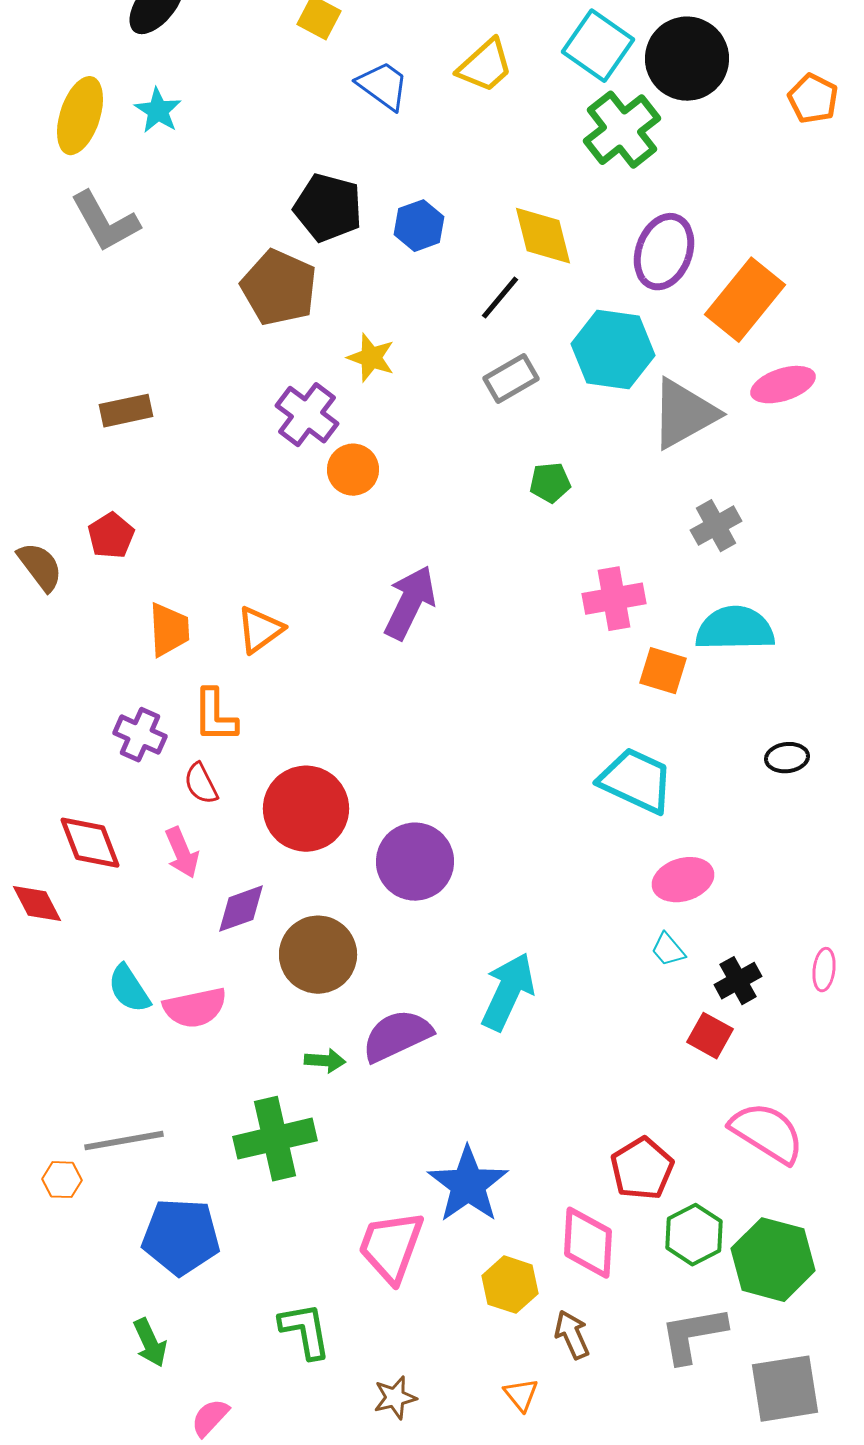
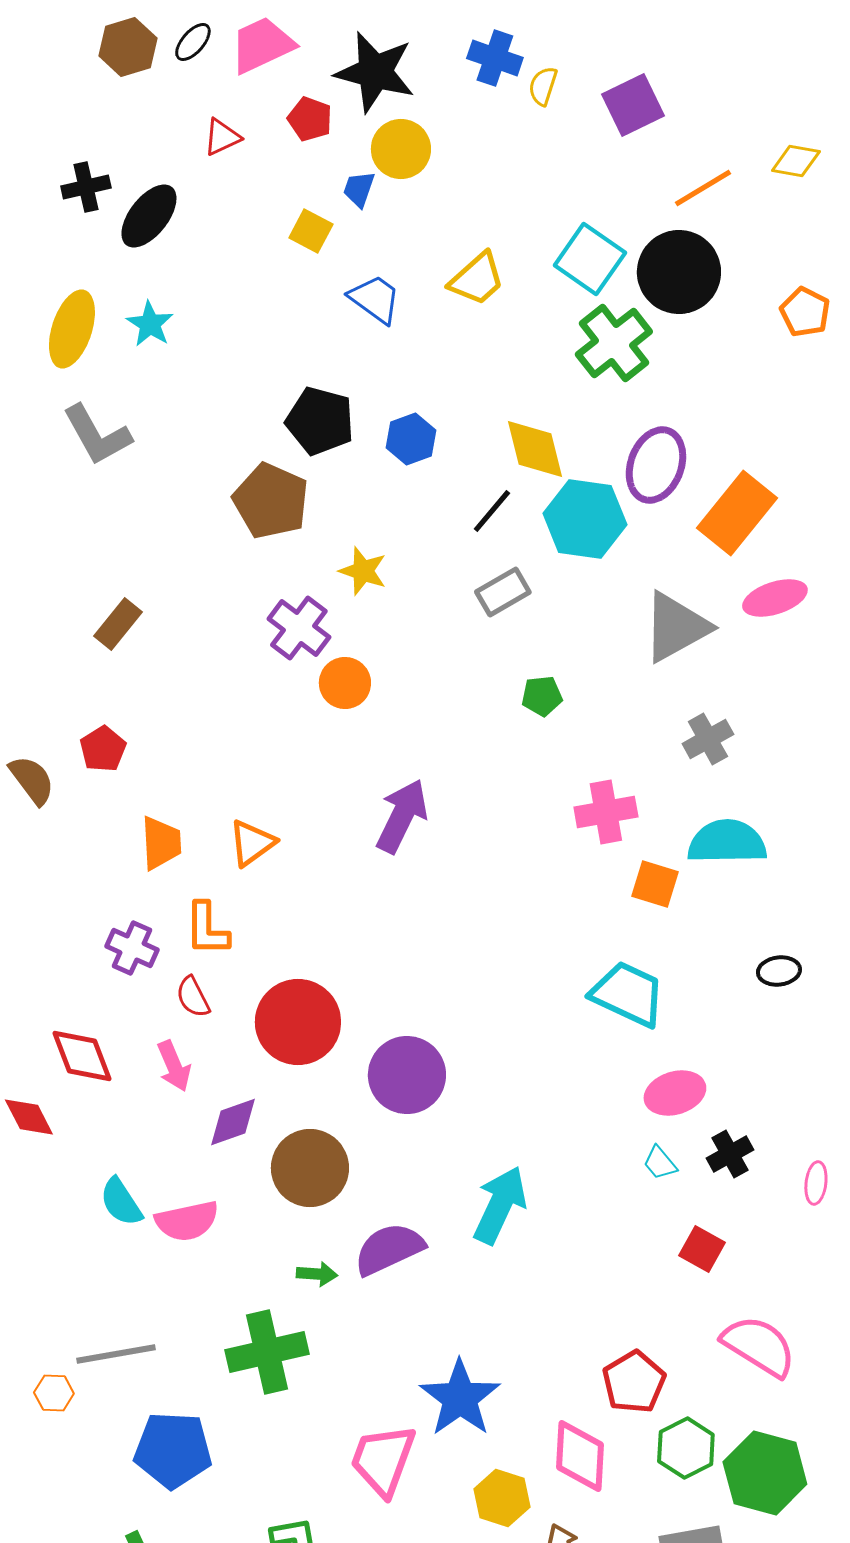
cyan hexagon: (613, 350) -> (585, 519), moved
brown rectangle: (126, 411) -> (118, 624), turned -39
black cross: (738, 981) -> (730, 1154), moved

